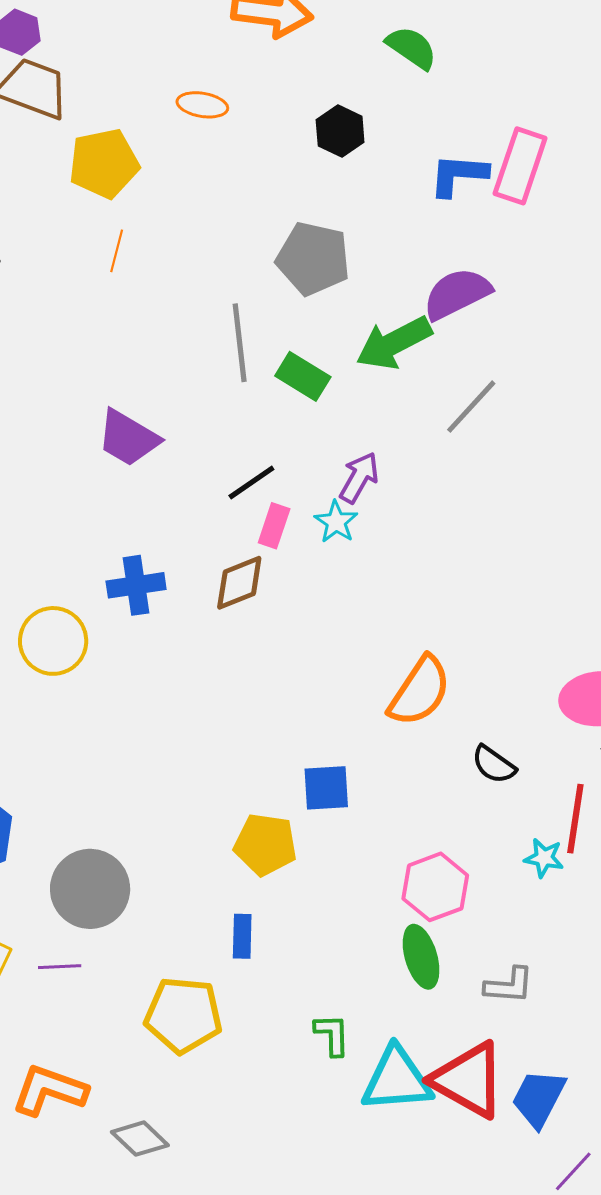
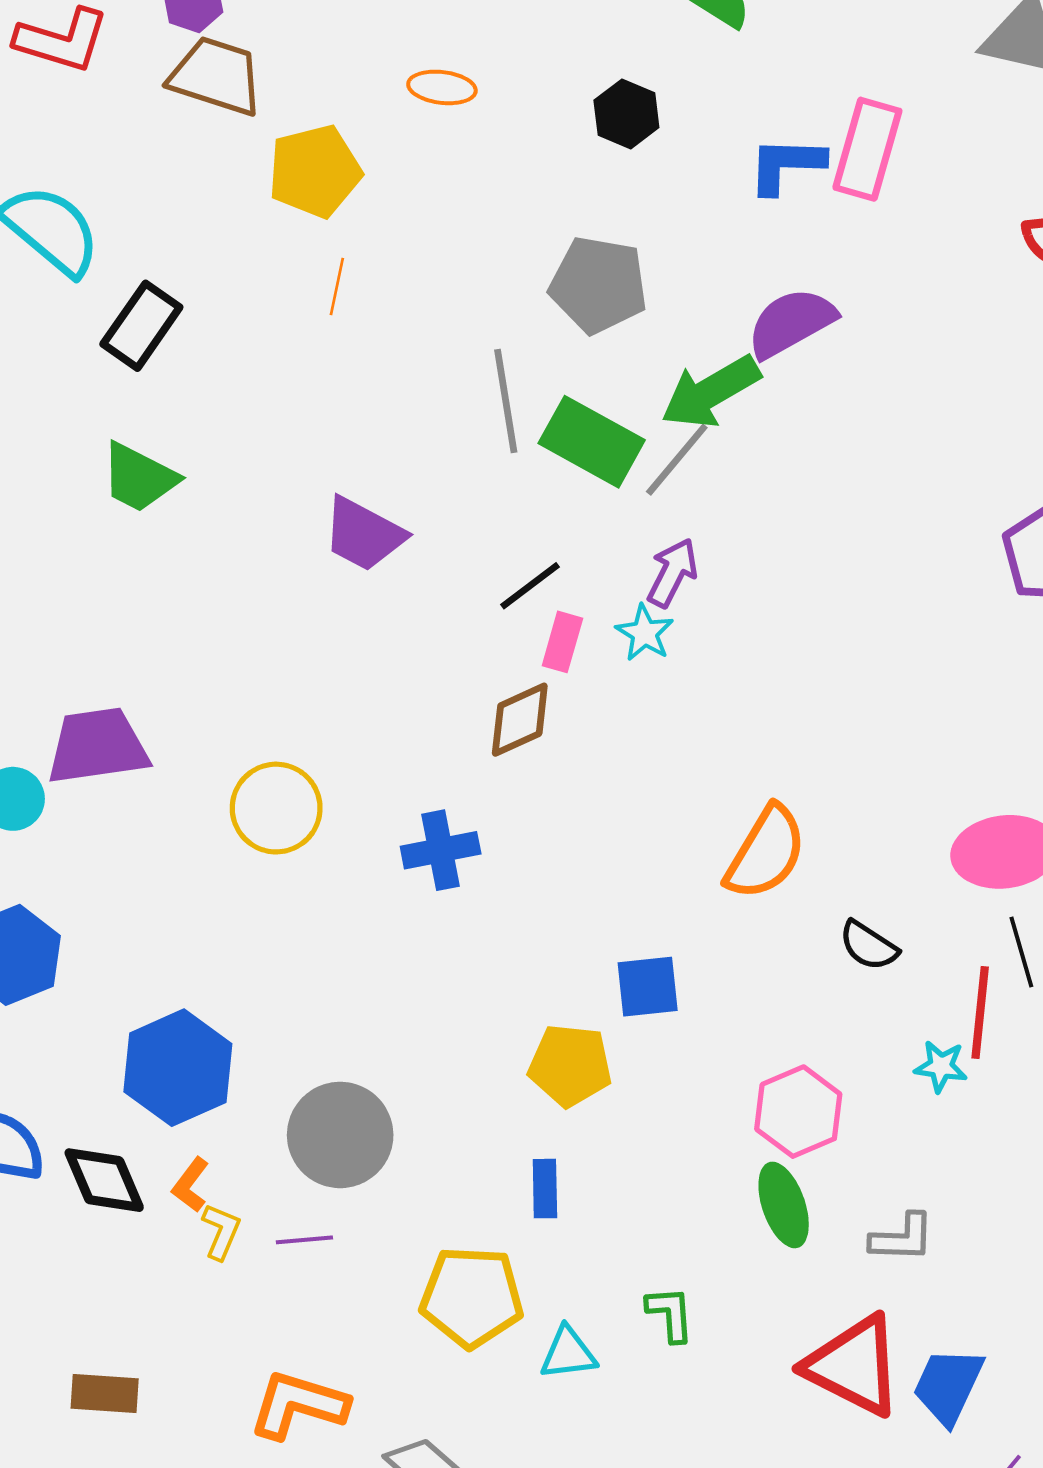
green rectangle: (303, 376) -> (592, 442), size x1.4
gray line: (471, 407) -> (677, 460), moved
blue cross: (136, 585) -> (441, 850), moved
cyan triangle: (397, 1080) -> (568, 1353), moved, size x0.6

